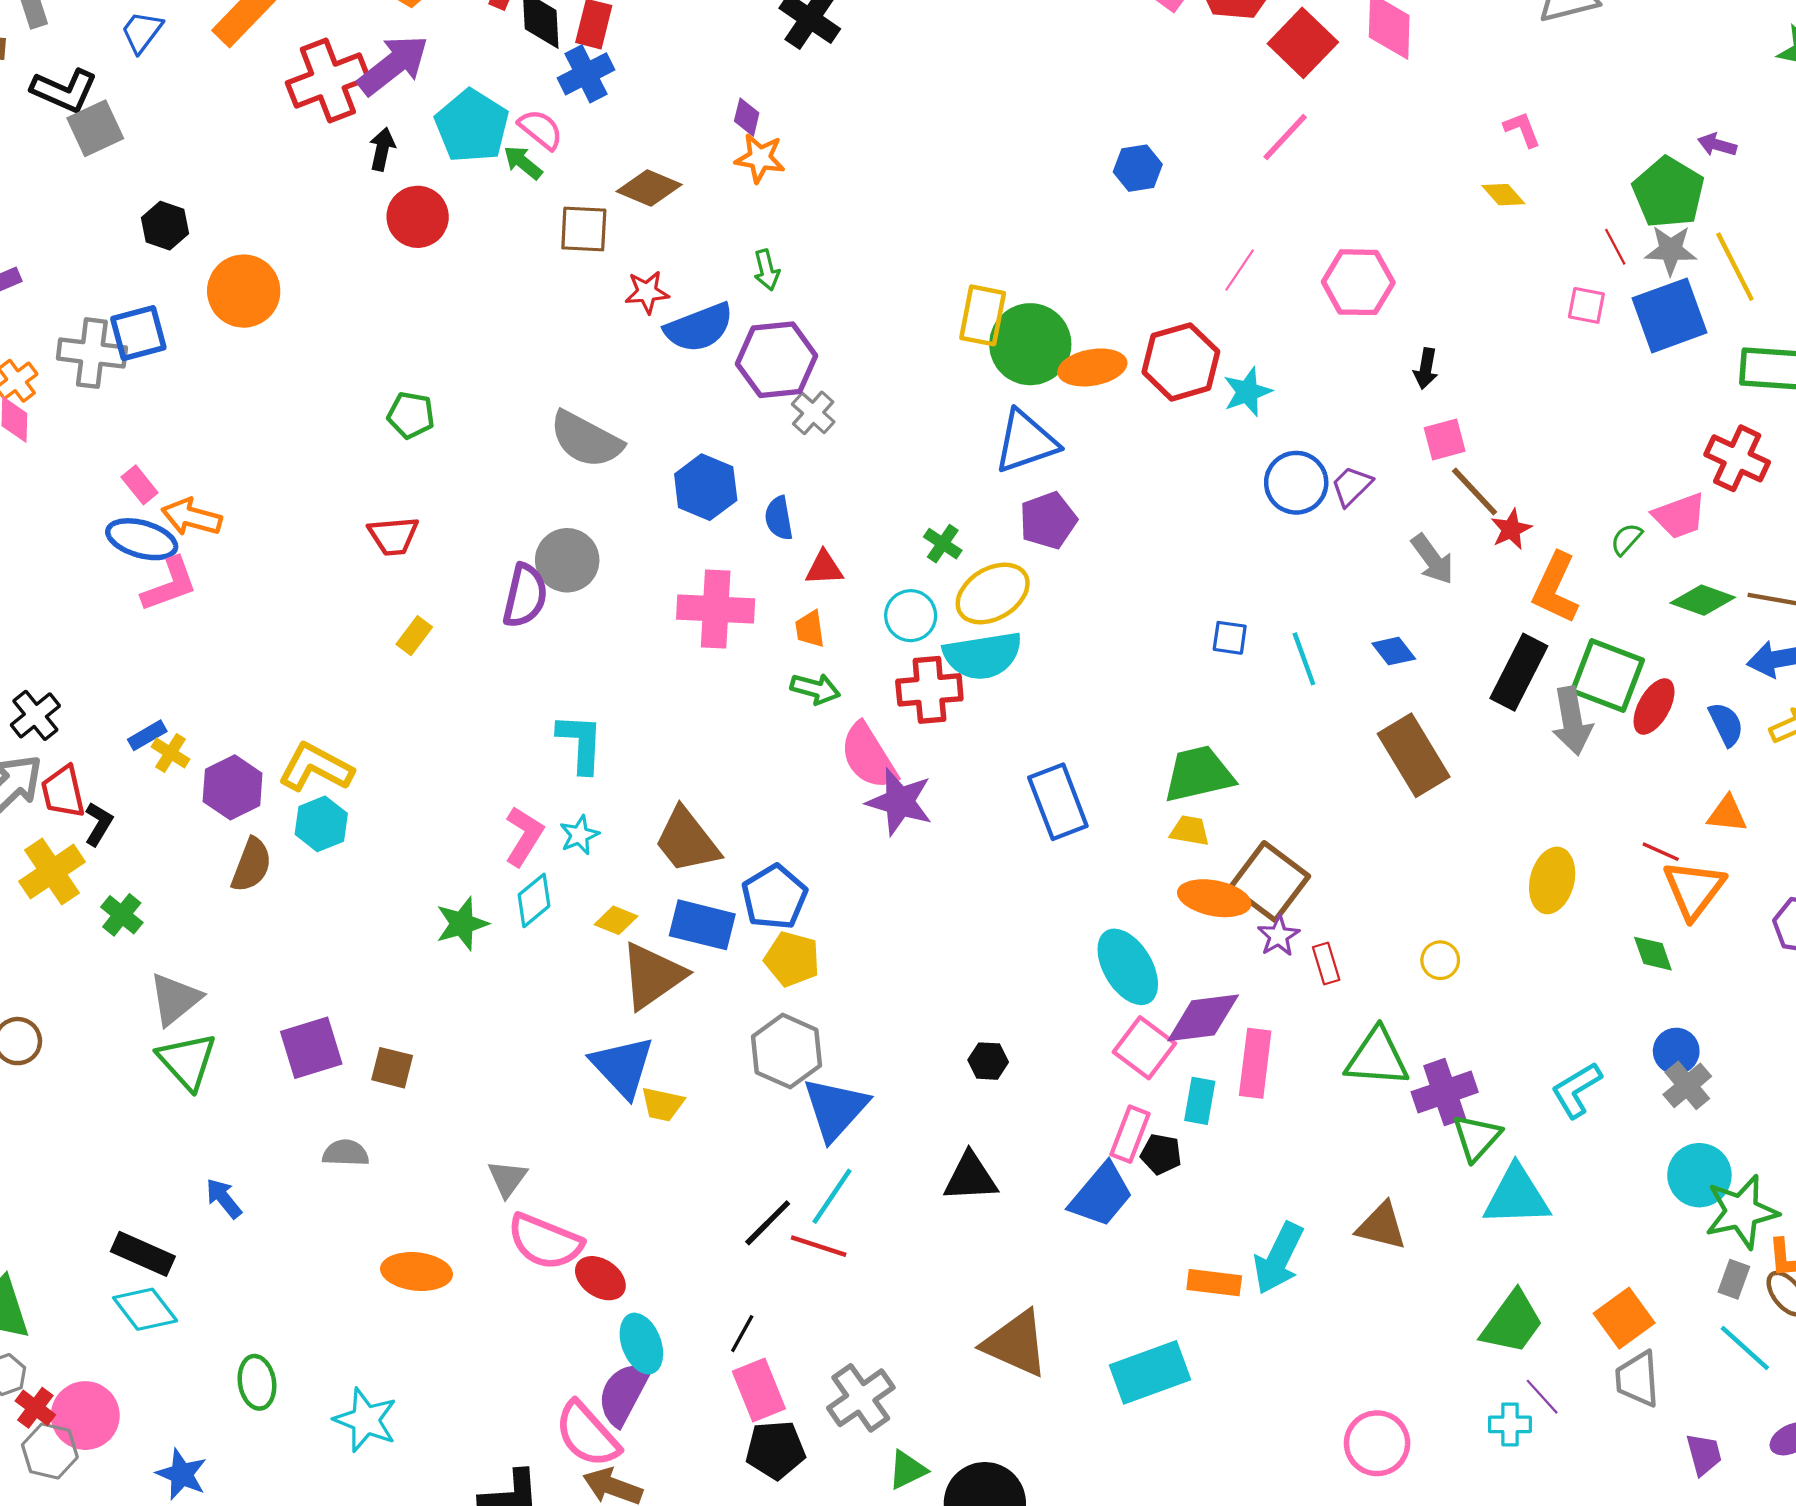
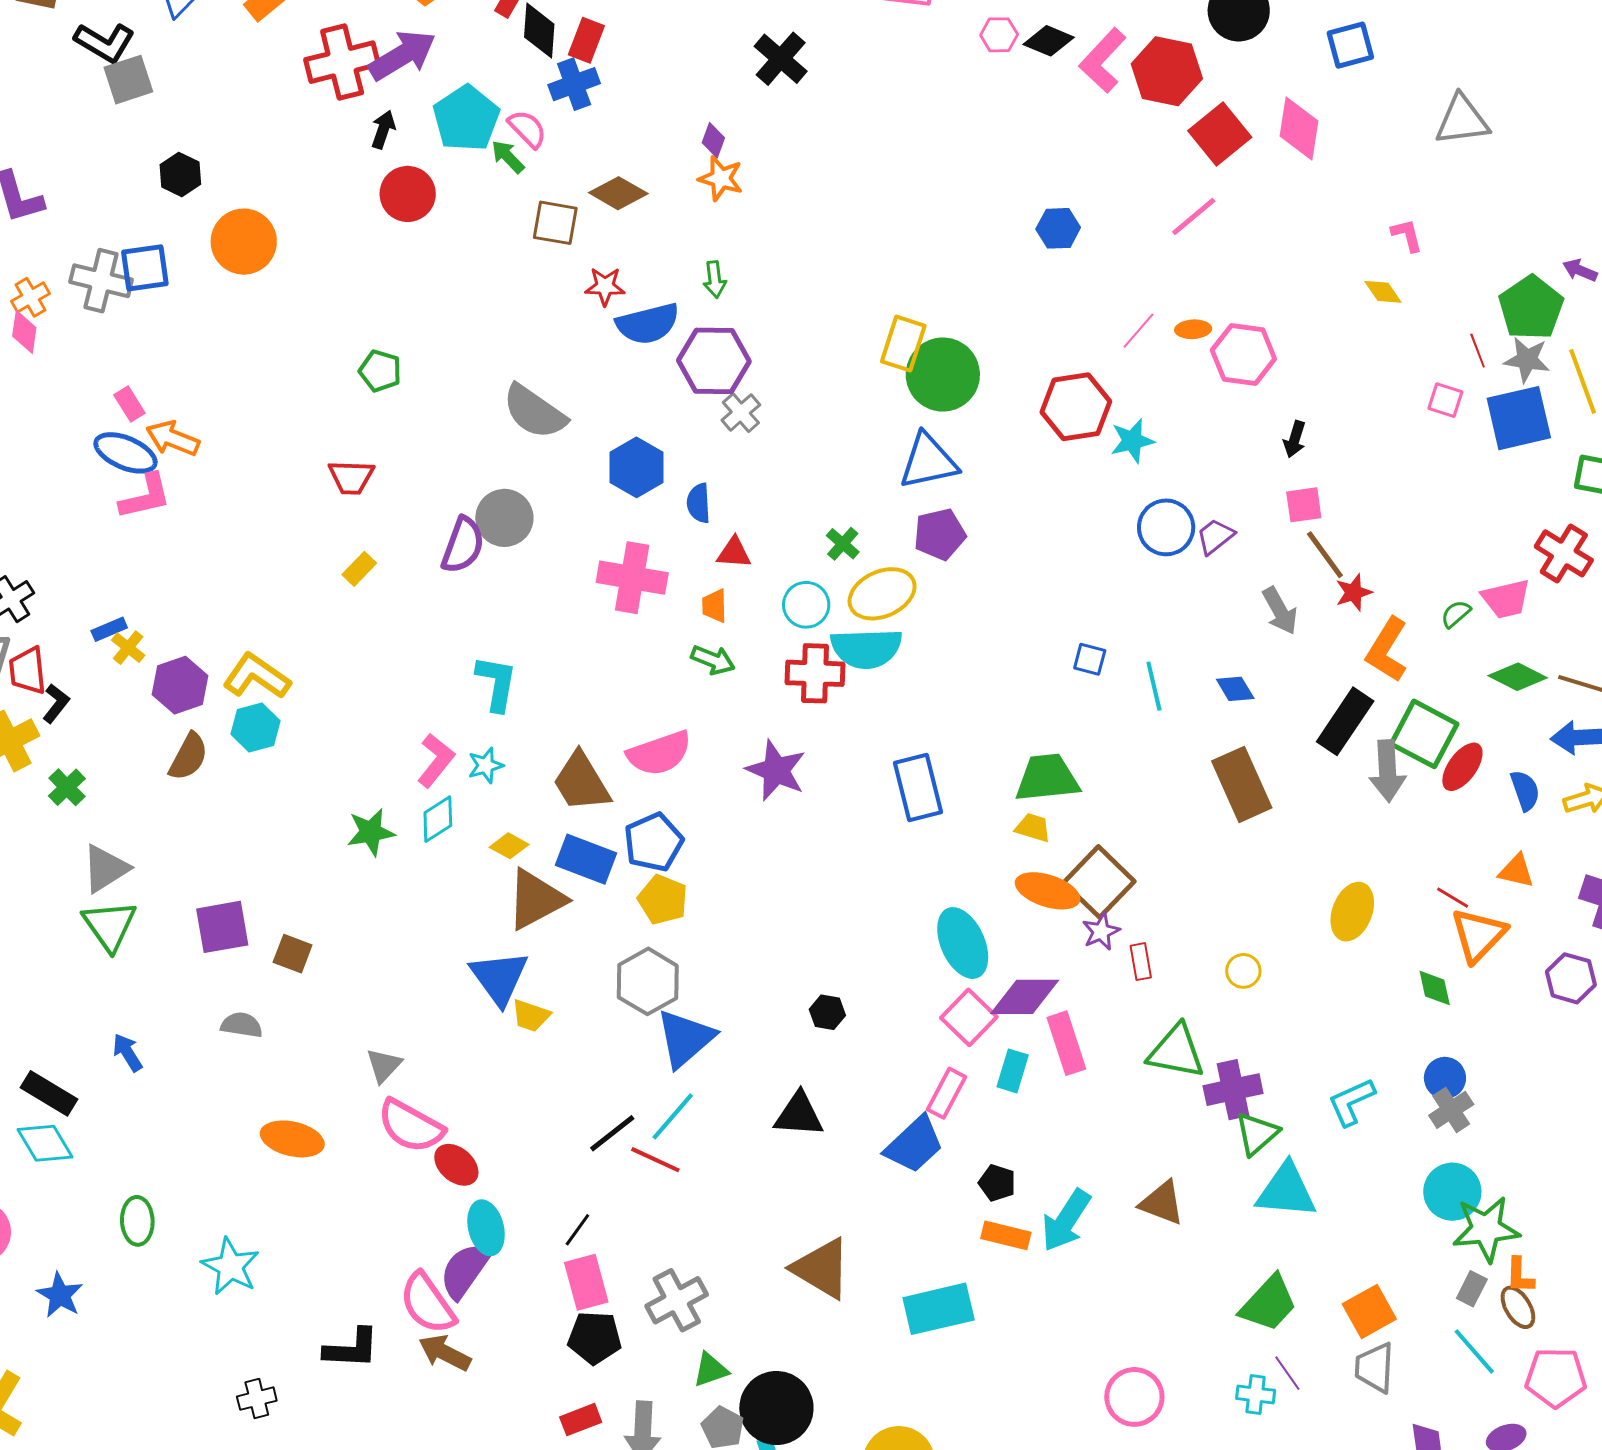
orange ellipse: (1092, 367) -> (1193, 329), moved, size x0.6
pink semicircle: (869, 756) -> (659, 753), moved, turned -84
pink rectangle: (1255, 1063) -> (1066, 1043), turned -32
black pentagon: (1161, 1154) -> (997, 1183), moved

